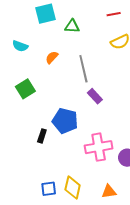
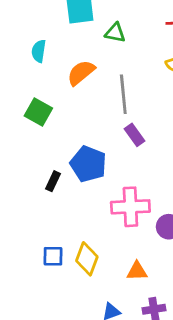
cyan semicircle: (20, 46) -> (39, 51), turned 70
orange semicircle: (52, 57) -> (81, 73), size x1.5
green square: (25, 89) -> (38, 112), turned -36

